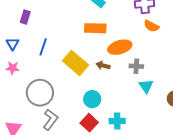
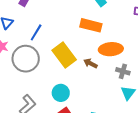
gray circle: (40, 93) -> (26, 59), moved
cyan circle: (92, 99) -> (61, 93), moved

